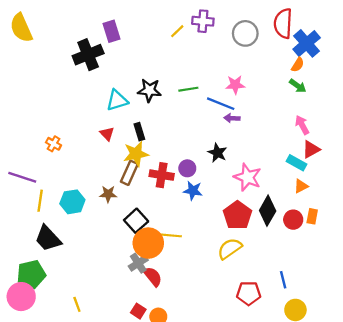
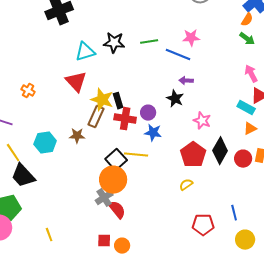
purple arrow: (232, 118) -> (186, 81), moved
black rectangle: (139, 132) -> (118, 101), moved
red triangle: (107, 134) -> (76, 82), size x1.6
yellow star: (136, 154) -> (102, 100), turned 30
pink star: (247, 177) -> (202, 121), size x0.7
yellow line: (40, 201) -> (13, 153), moved, turned -42
black square: (136, 221) -> (116, 160), moved
yellow line: (168, 235) -> (136, 155), moved
yellow semicircle: (230, 249) -> (186, 185), size x0.6
red square: (138, 311) -> (104, 241), turned -32

